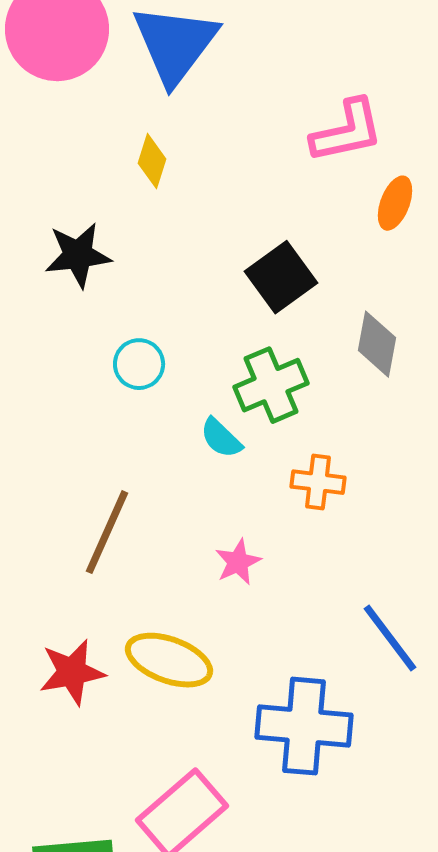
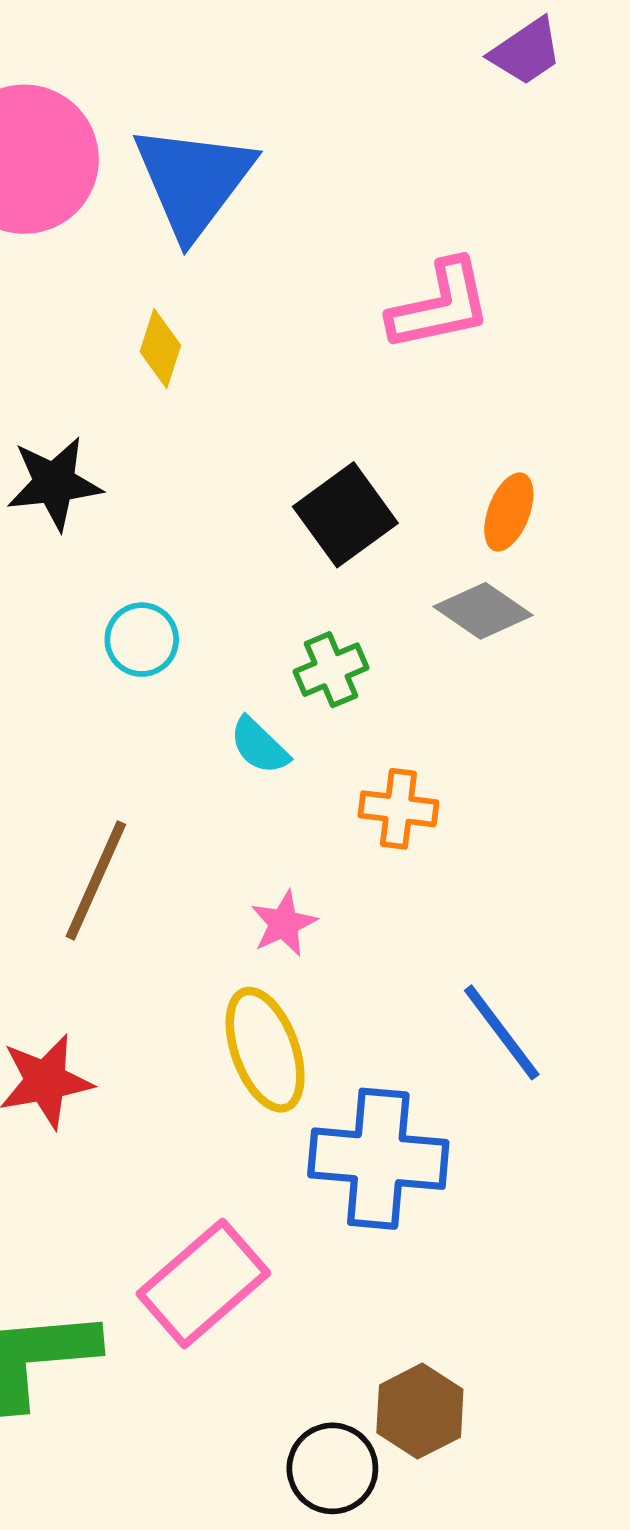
orange ellipse: (395, 203) -> (509, 512), moved
gray diamond: (377, 344) -> (483, 611), turned -66
green cross: (271, 385) -> (331, 670), size x0.7
yellow ellipse: (169, 660) -> (265, 1050), moved, turned 50

